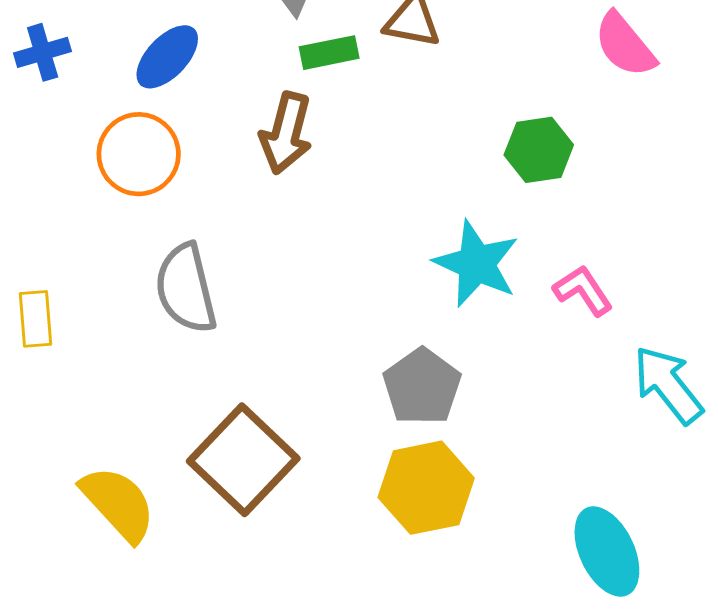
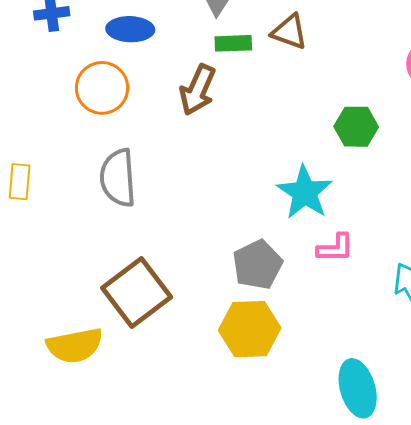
blue ellipse: (167, 57) -> (130, 29), turned 39
pink L-shape: (583, 290) -> (335, 248), moved, turned 114
yellow semicircle: (118, 504) -> (75, 346), moved, turned 112

